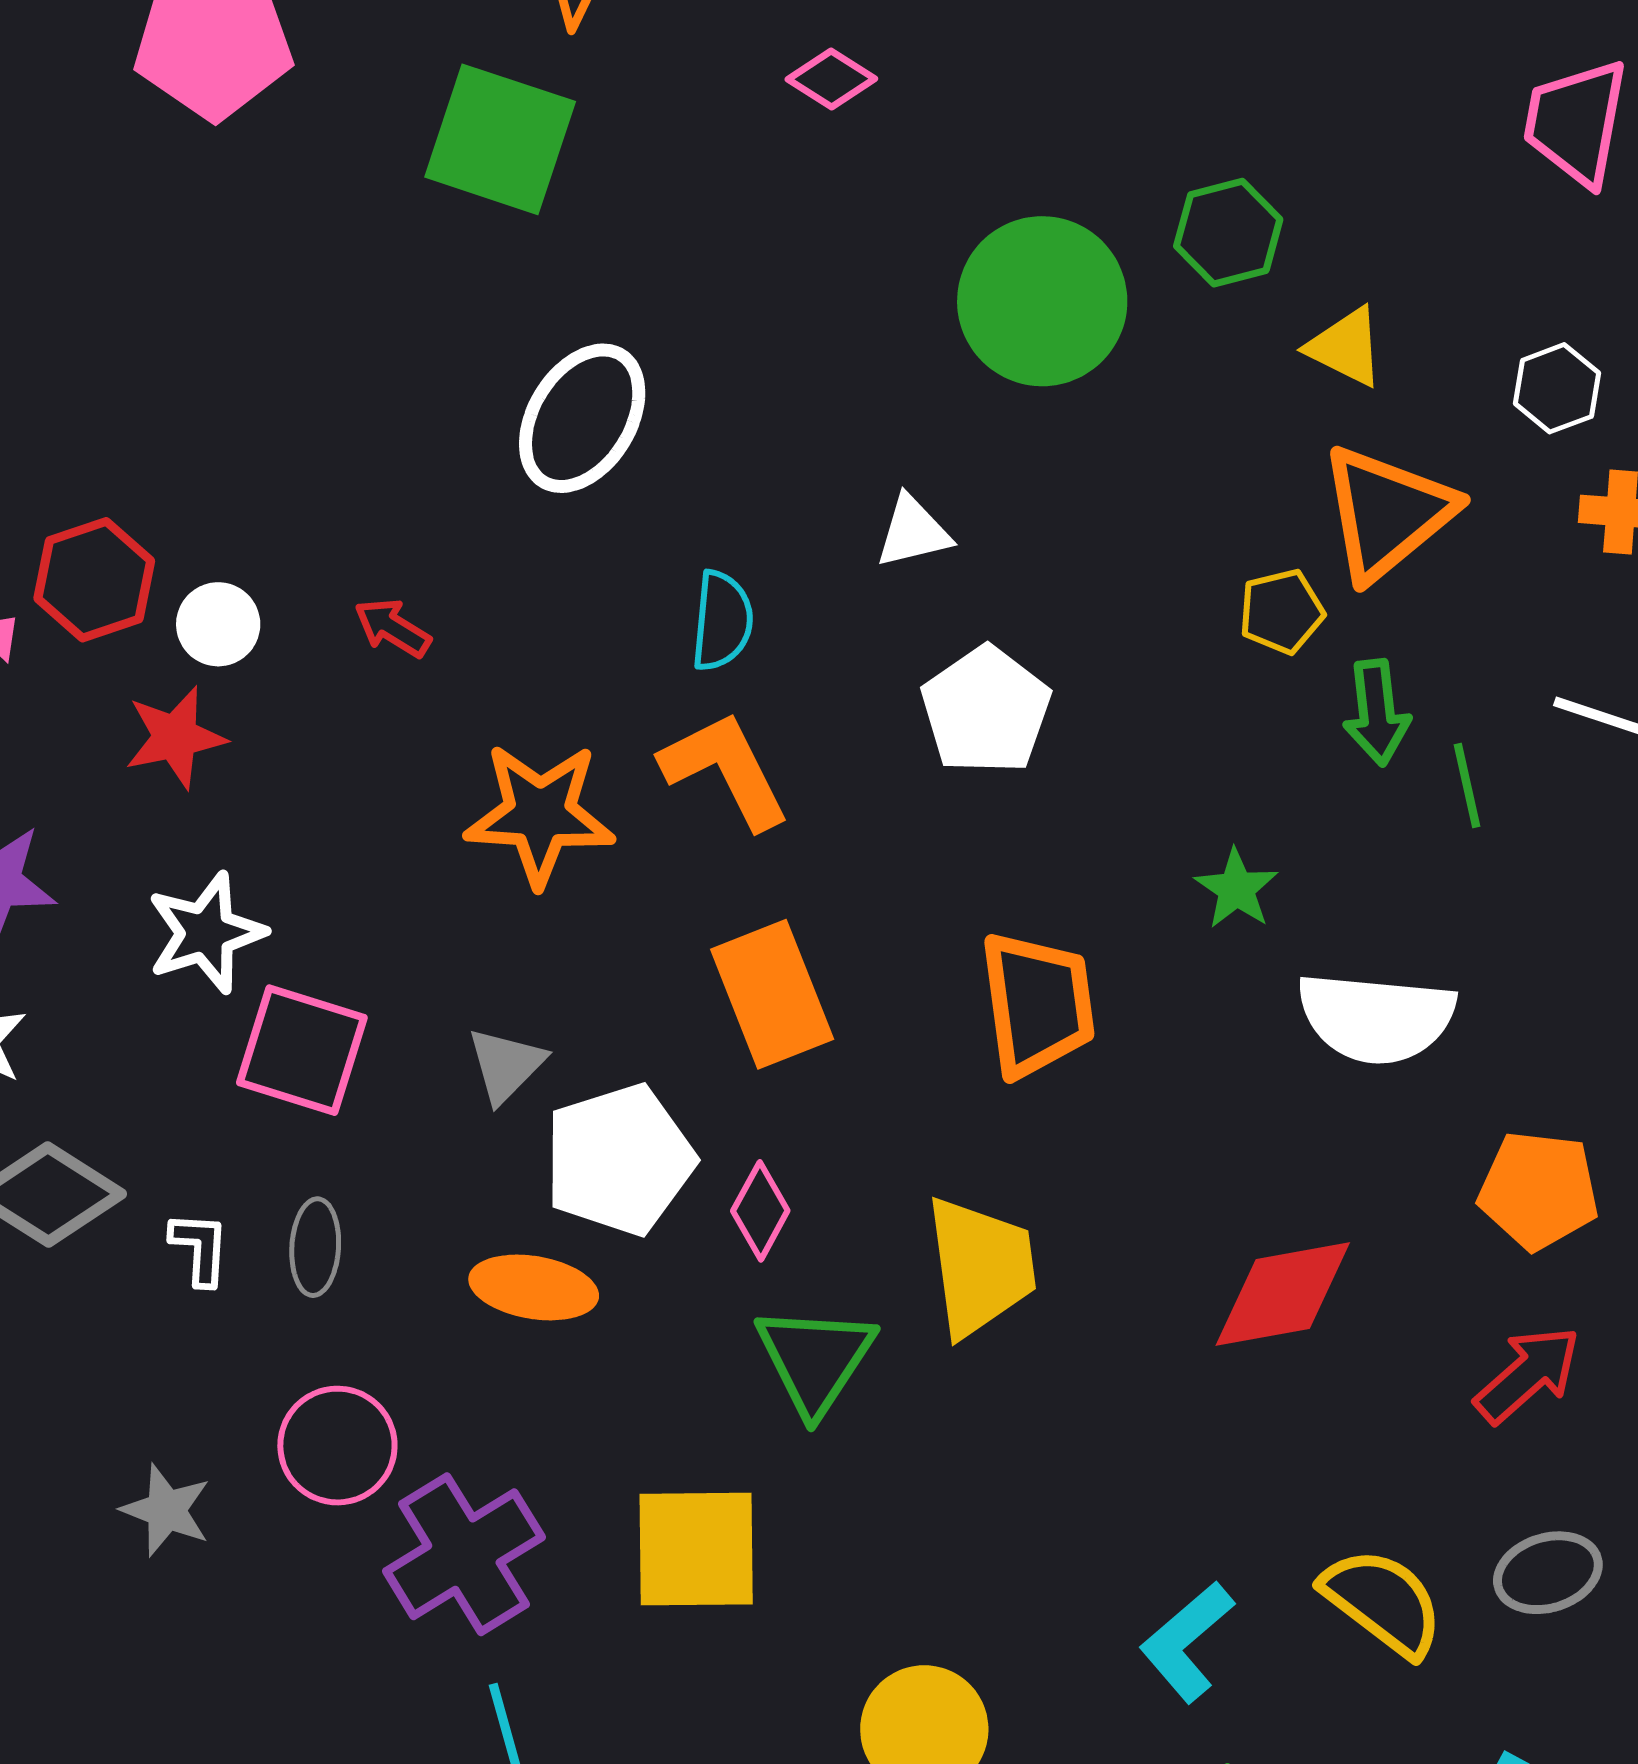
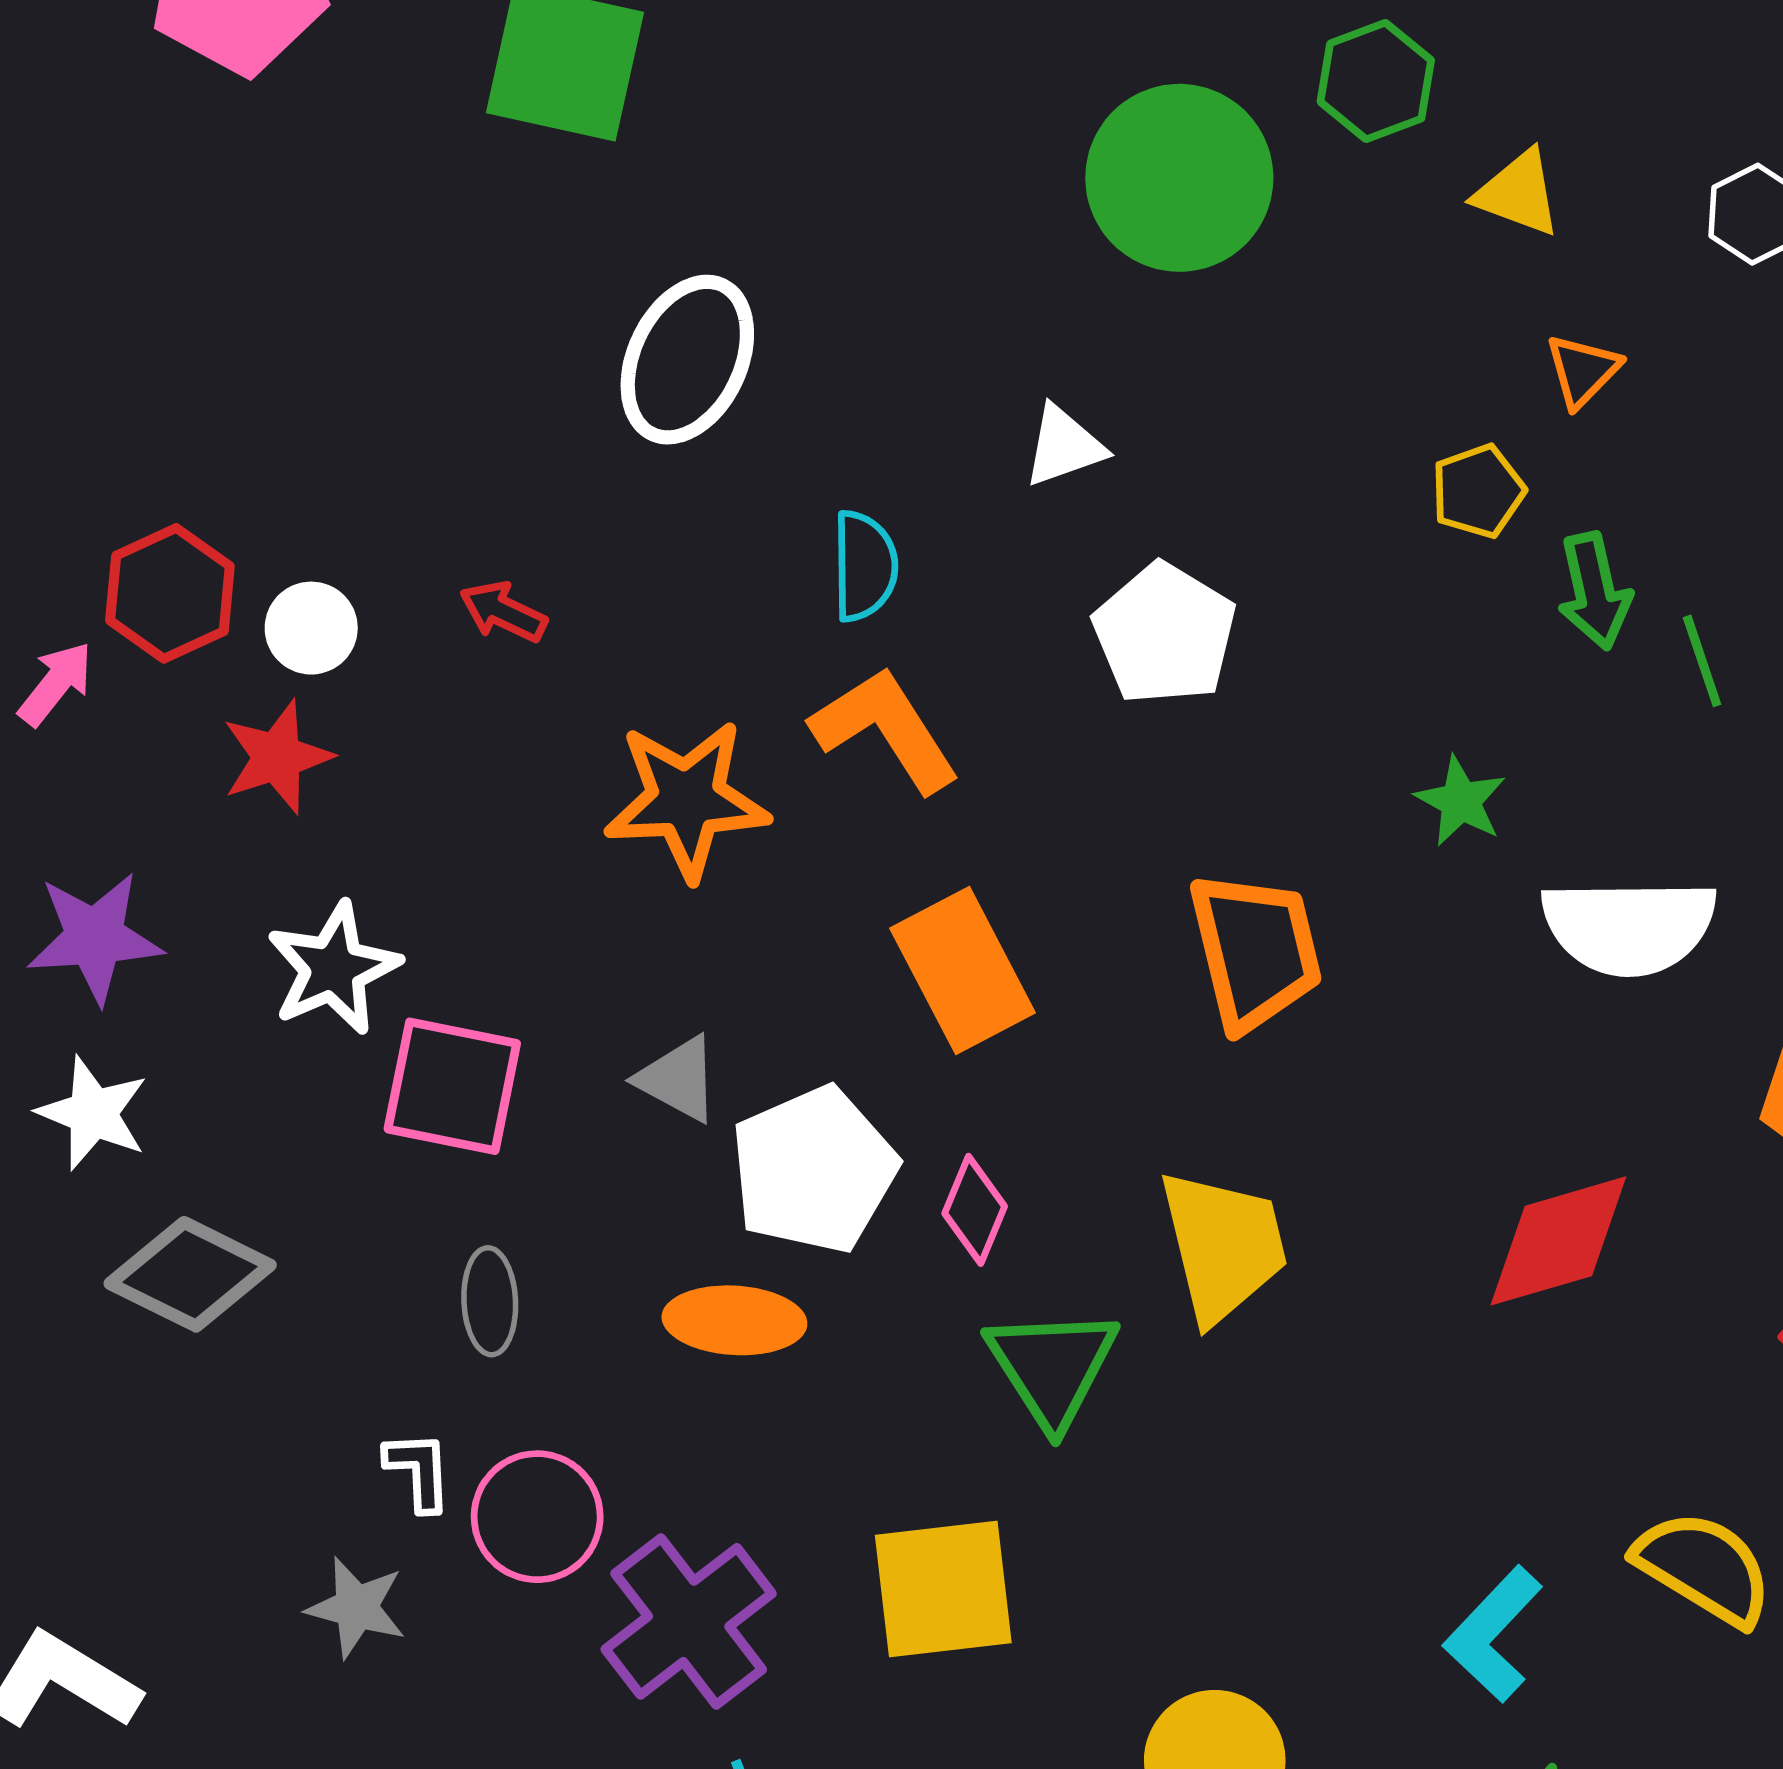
orange triangle: (1387, 513) -> (1583, 371), size x0.5
gray triangle: (506, 1065) -> (678, 1079), turned -40
white L-shape: (200, 1248) -> (418, 1471), moved

